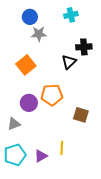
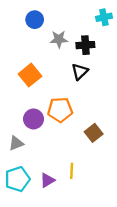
cyan cross: (71, 15) -> (104, 17), moved
gray star: (39, 34) -> (59, 39), moved
black cross: (84, 47) -> (85, 45), moved
brown square: (81, 115) -> (94, 133), turned 35

